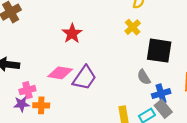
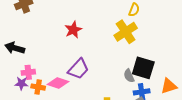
yellow cross: (133, 27) -> (126, 32), size x1.6
black square: (159, 51) -> (143, 68), moved
pink diamond: (60, 73) -> (58, 83), moved

